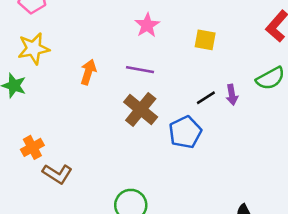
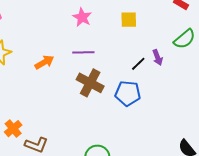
orange arrow: (88, 72) -> (44, 62), turned 54
blue pentagon: (185, 132) -> (128, 93), turned -30

